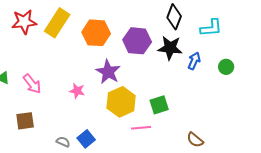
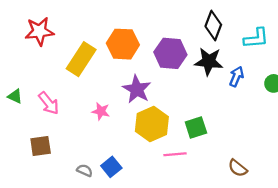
yellow rectangle: (57, 23) -> (81, 59), moved

